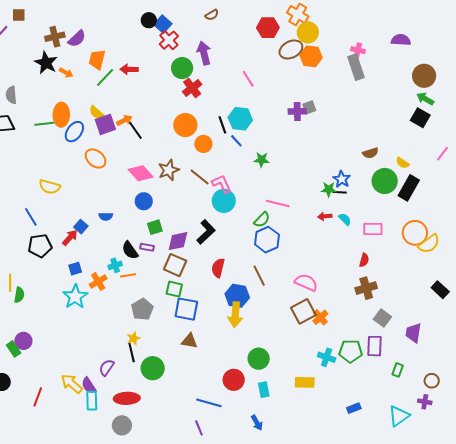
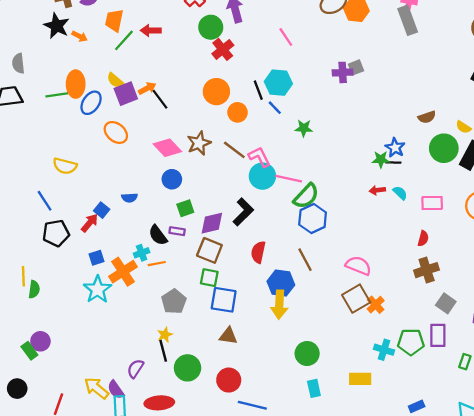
pink line: (278, 204) -> (289, 179), moved
green semicircle: (262, 220) -> (306, 196), size x1.4
orange cross: (98, 281) -> (123, 272), size x1.4
red circle: (234, 380) -> (229, 380), moved

